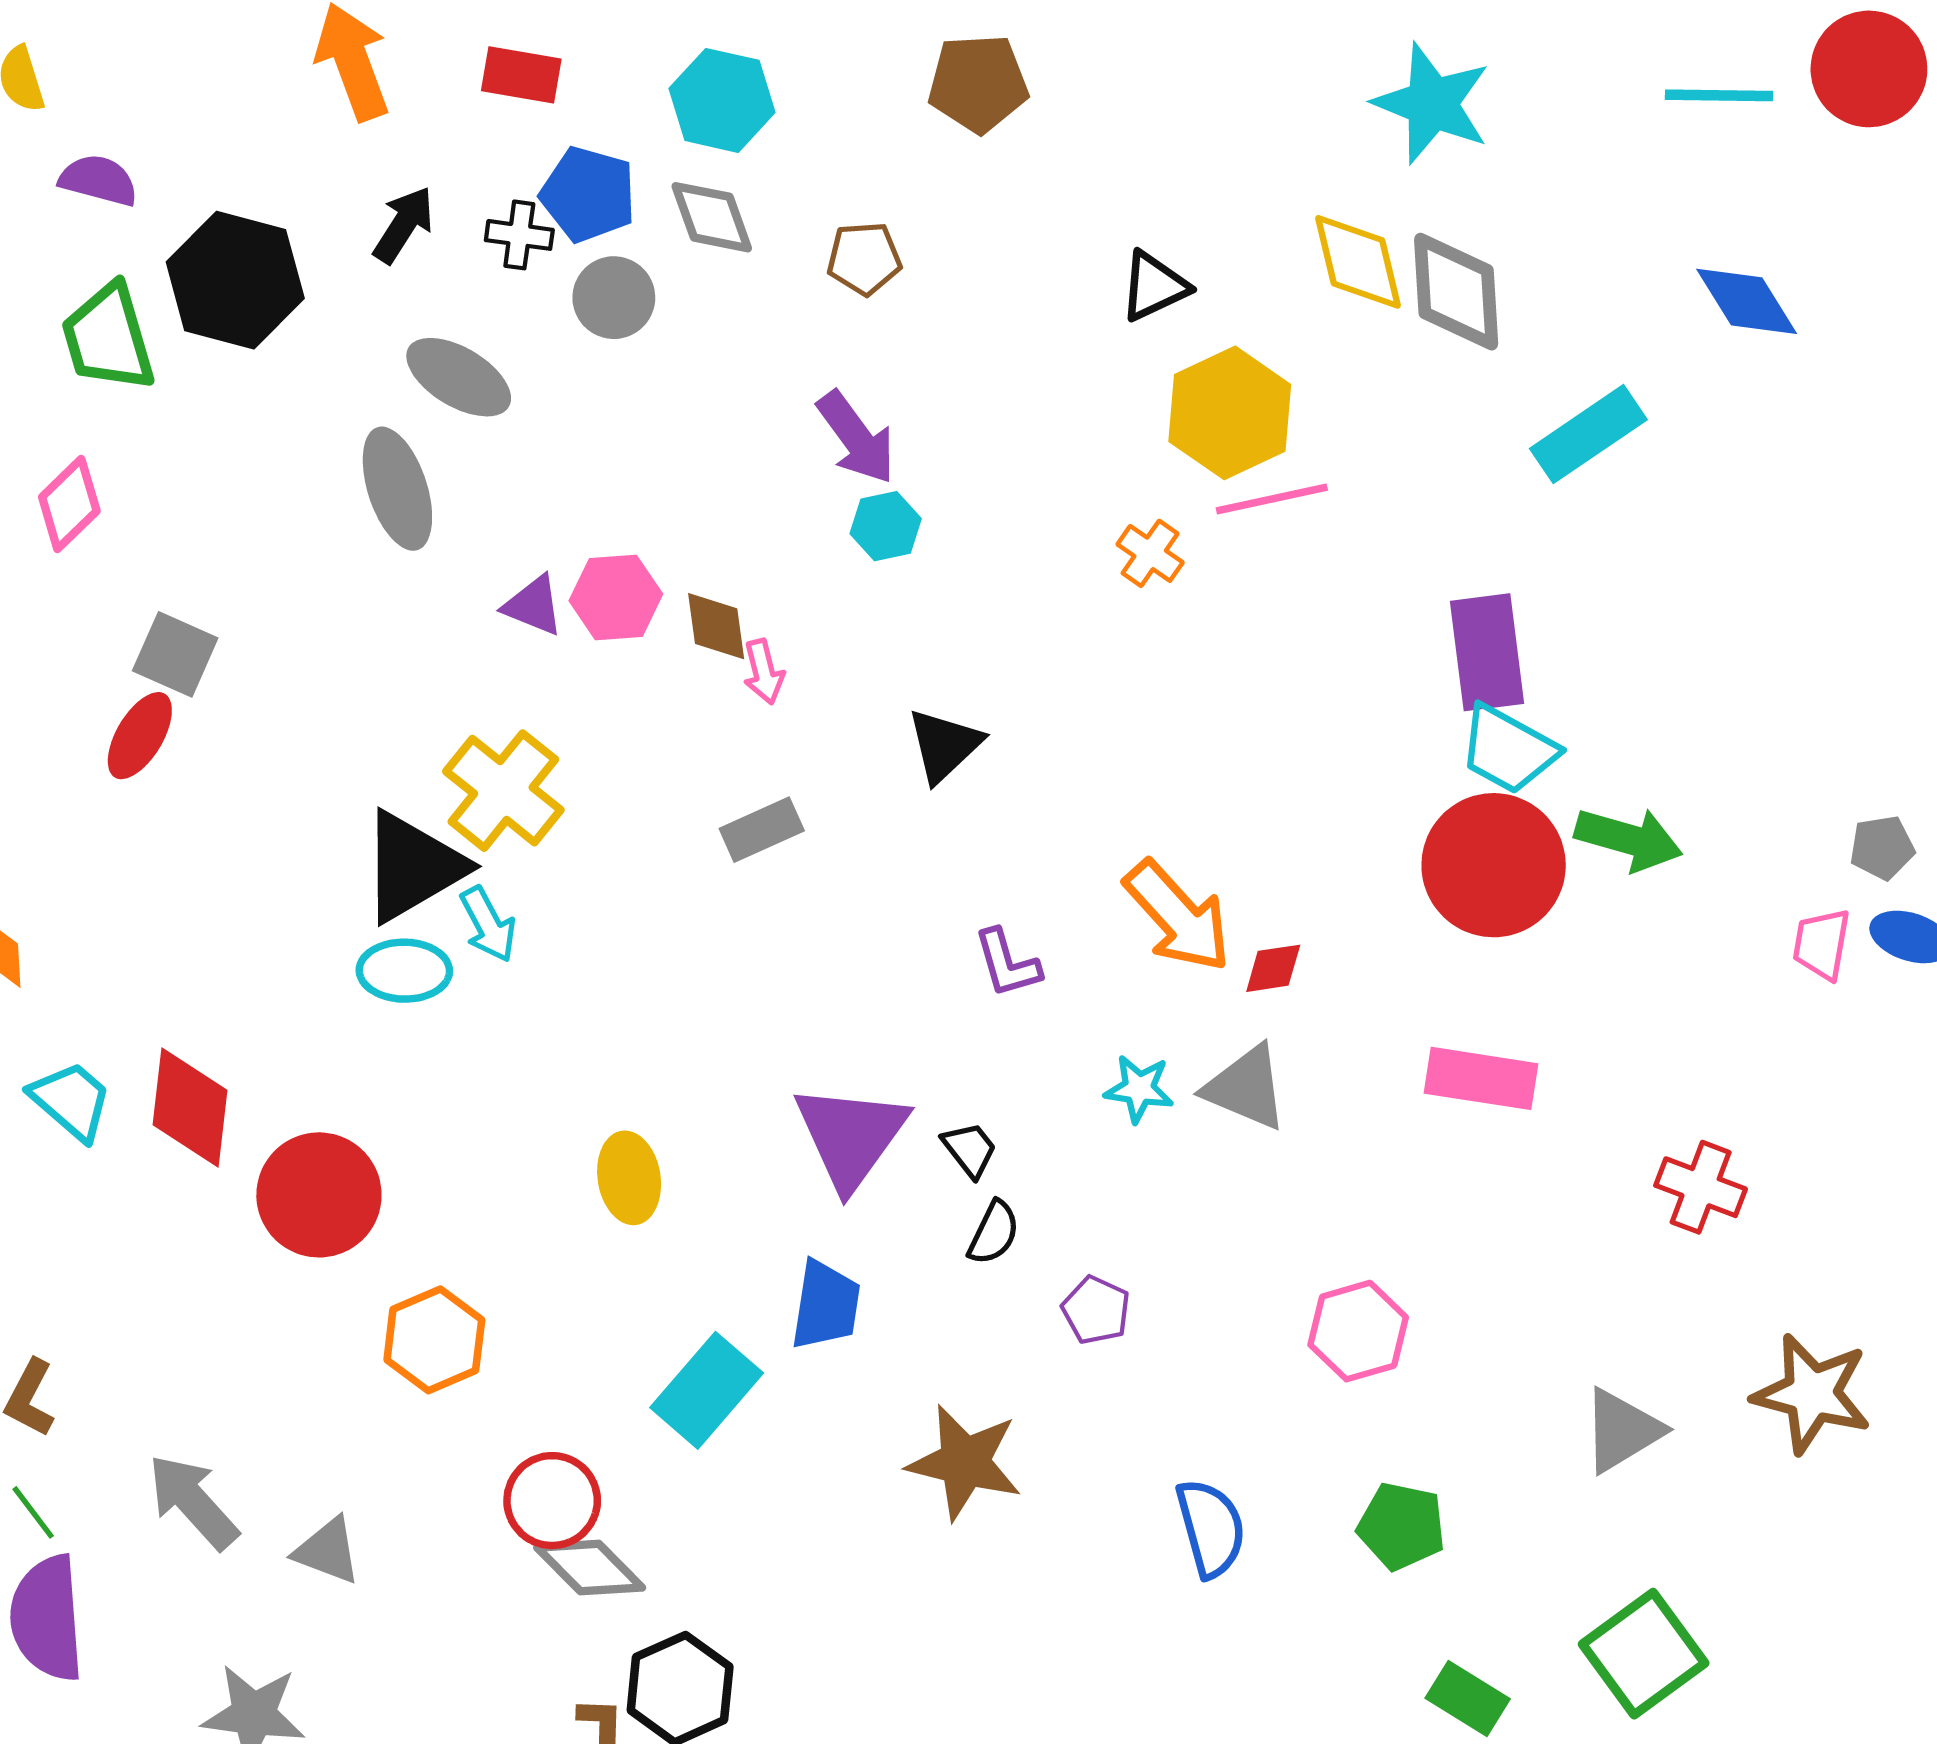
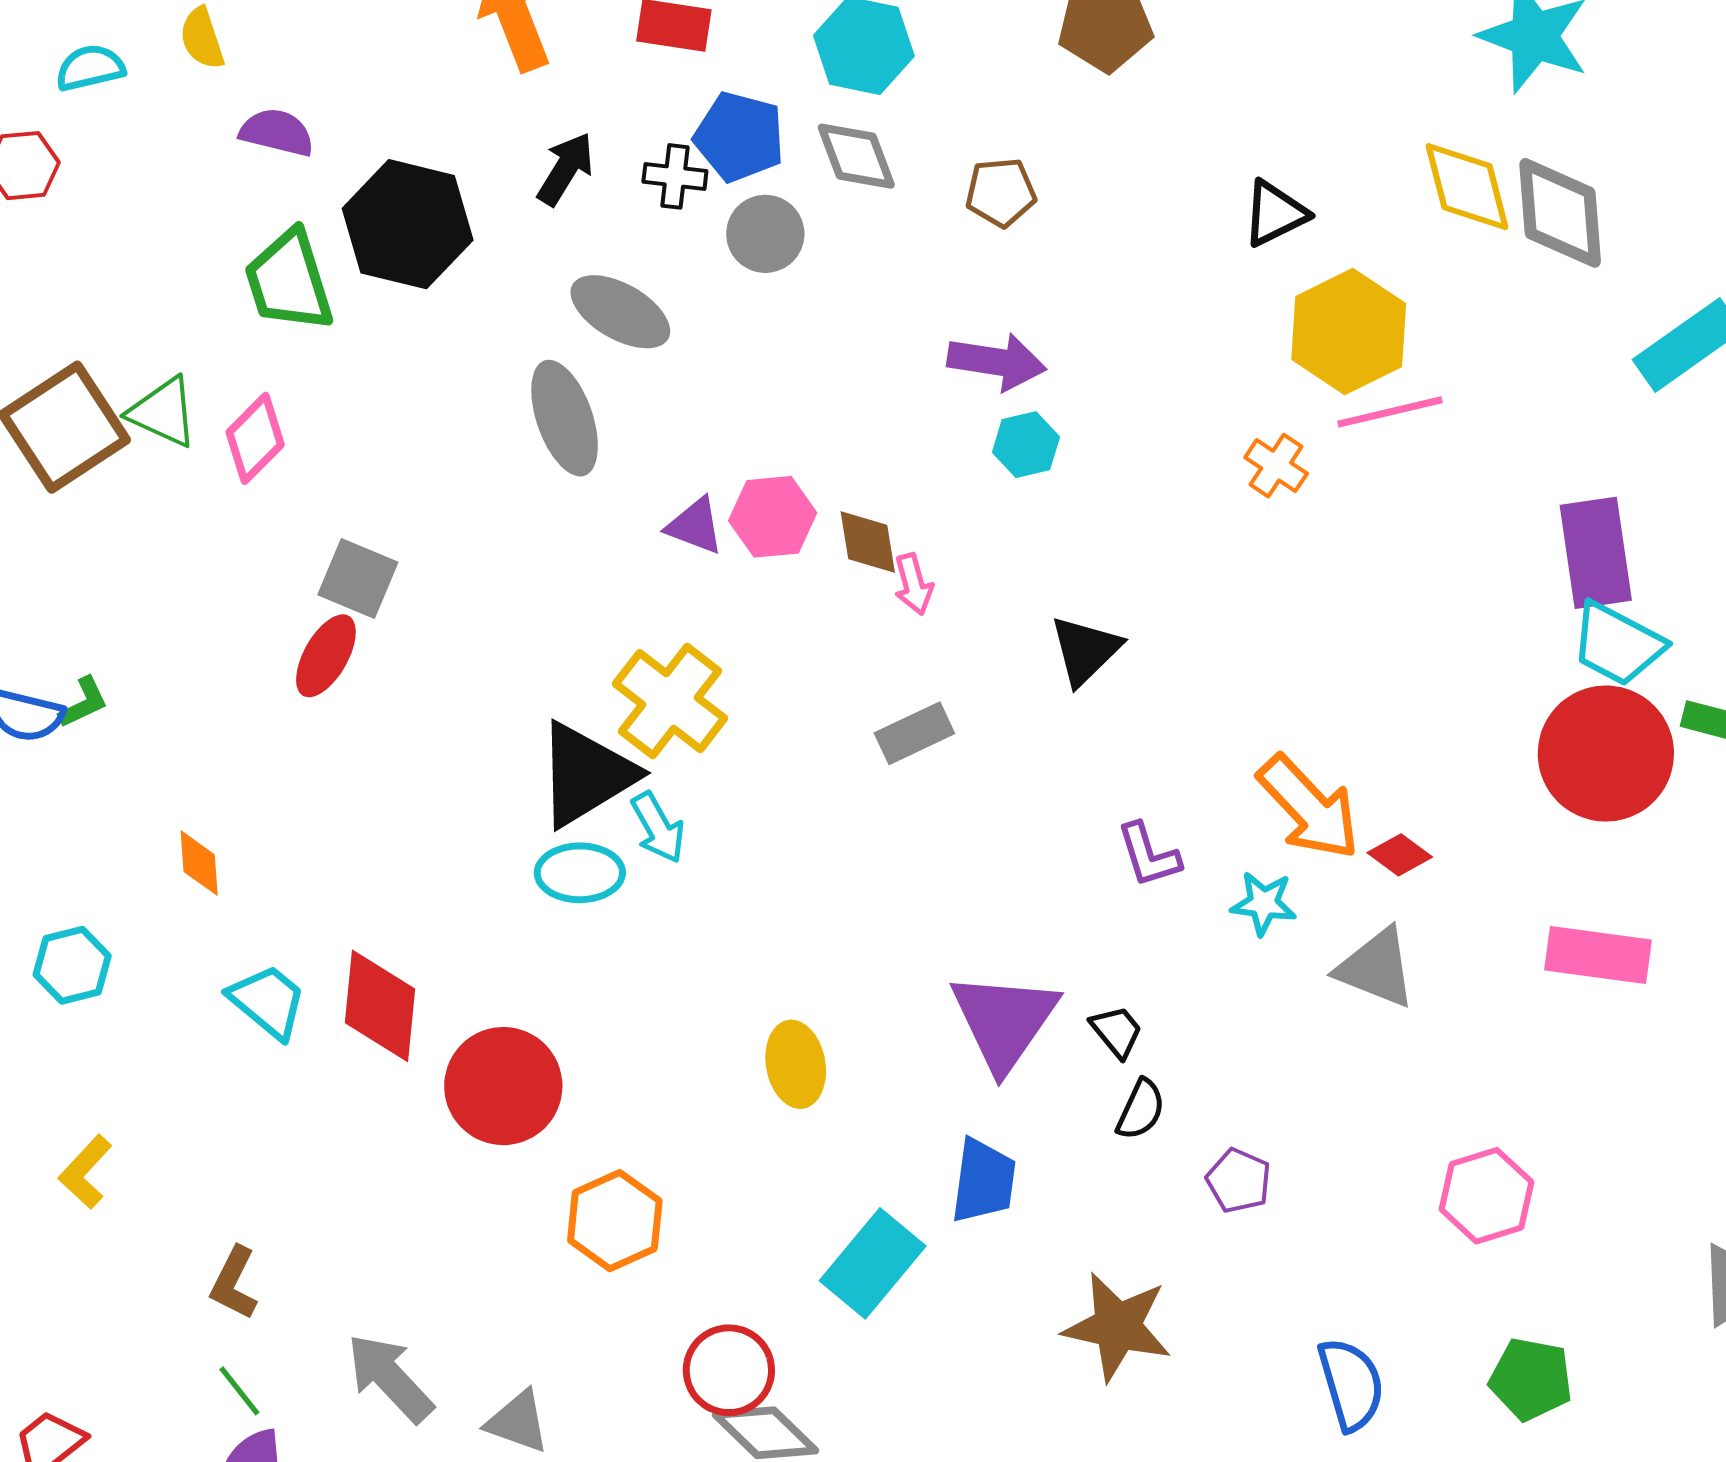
purple arrow: (856, 438) -> (997, 362), turned -44
red diamond: (1273, 968) -> (1400, 855), turned 46
cyan star: (1139, 1089) -> (1264, 903), moved

